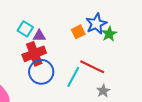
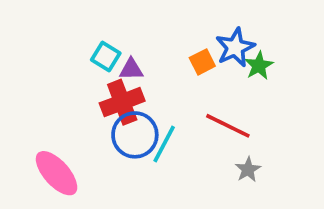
cyan line: (73, 77) -> (164, 144), moved

